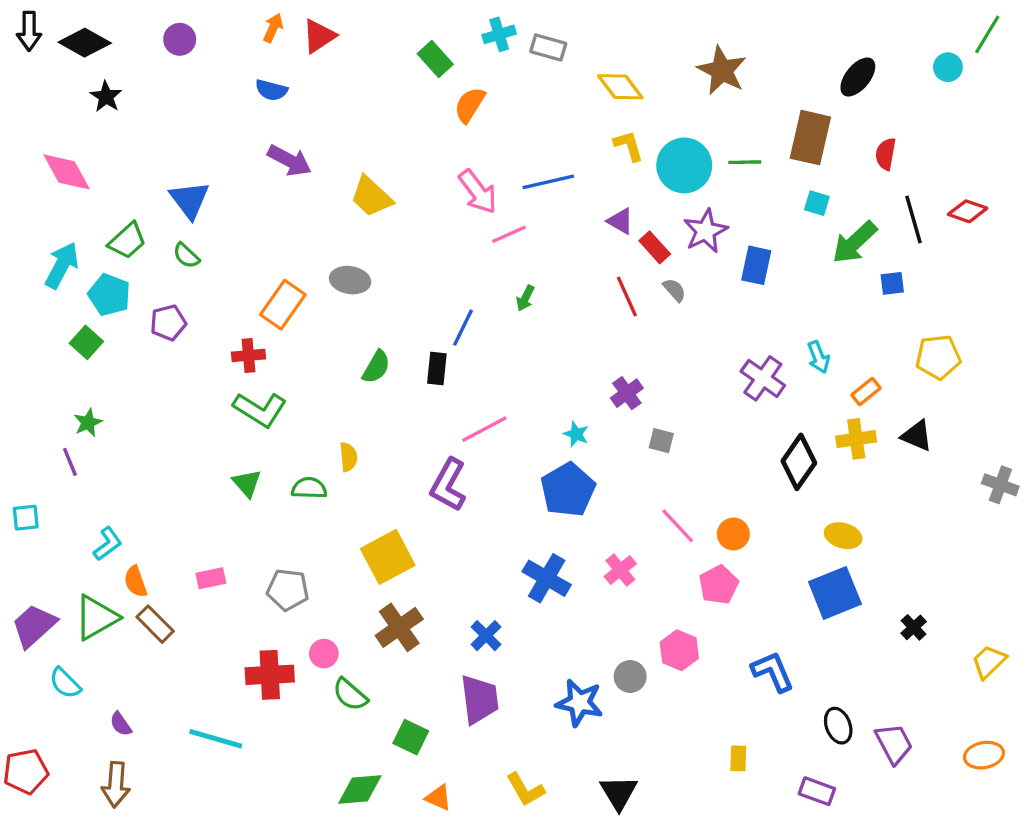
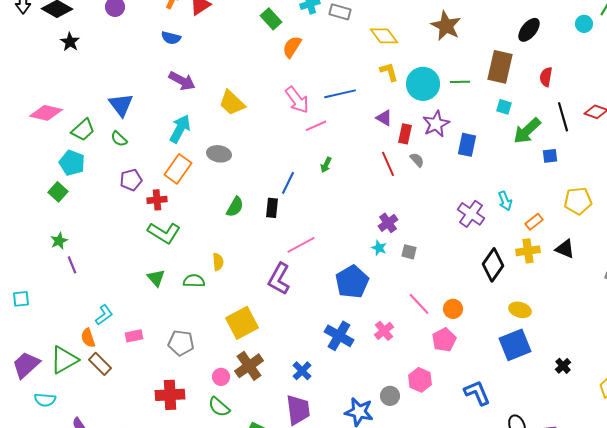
pink diamond: (67, 172) -> (46, 113), moved, turned -48
red rectangle: (655, 247) -> (405, 134), turned 54
cyan arrow: (62, 265) -> (180, 129), moved
purple pentagon: (168, 323) -> (131, 180), moved
cyan star: (576, 434) -> (379, 248), moved
purple line: (70, 462) -> (72, 265), moved
cyan L-shape: (108, 544) -> (104, 315), moved
pink circle: (324, 654) -> (221, 377), moved
cyan semicircle: (65, 683) -> (45, 400), turned -40

